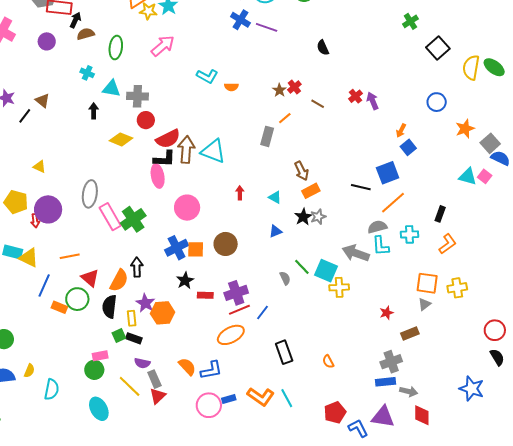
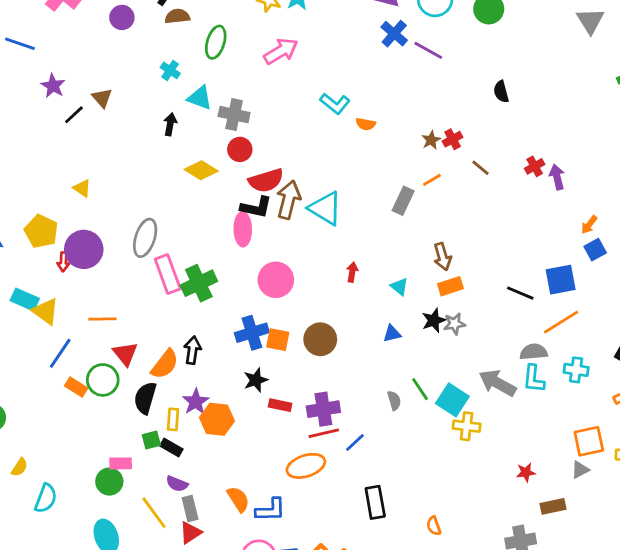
orange square: (427, 283) -> (589, 441), turned -30

